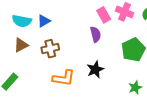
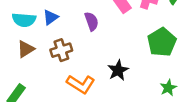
purple semicircle: (96, 34) -> (92, 21), moved
orange L-shape: (64, 78) -> (81, 84), turned 30

